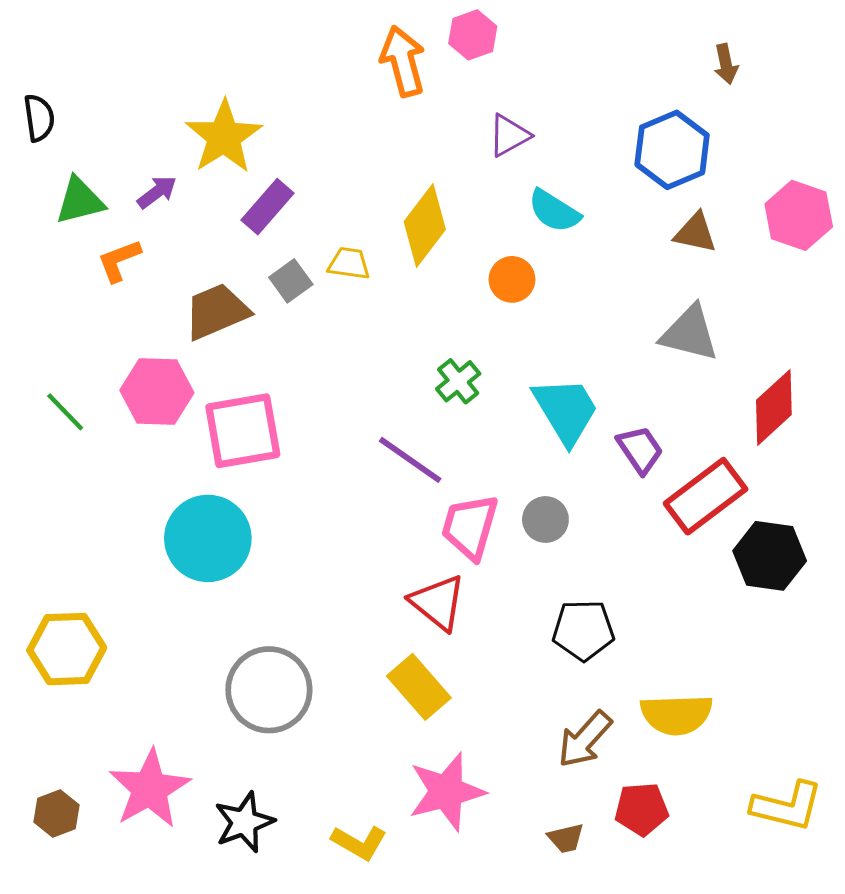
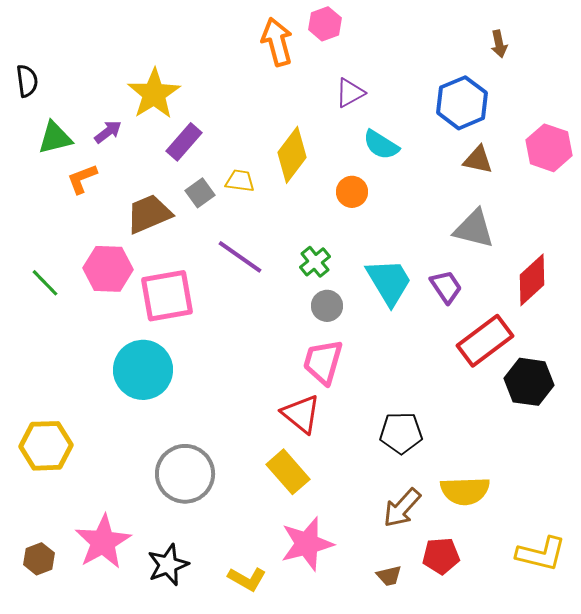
purple trapezoid: (640, 450) -> (446, 287), moved
purple line: (410, 460) -> (240, 257), moved
gray circle: (545, 520) -> (327, 306), moved

